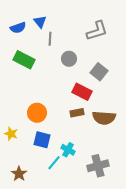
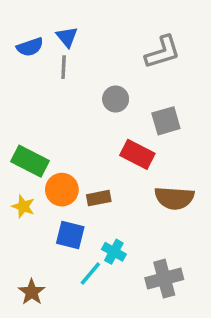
gray line: (50, 39) -> (64, 67), moved
green rectangle: (24, 60) -> (30, 161), moved
gray square: (99, 72) -> (166, 121), turned 36
brown rectangle: (77, 113) -> (99, 198), moved
yellow star: (11, 134) -> (23, 206), moved

